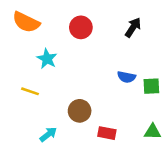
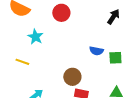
black arrow: (133, 27) -> (113, 17), moved
brown circle: (80, 111) -> (72, 77), moved

